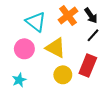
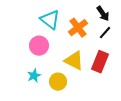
orange cross: (68, 16) -> (78, 28), moved
yellow triangle: (56, 48) -> (74, 61), moved
yellow circle: (63, 75) -> (58, 82), moved

